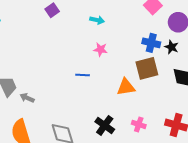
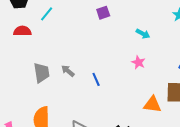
blue line: (83, 75) -> (96, 79), moved, turned 48
gray arrow: (27, 98) -> (68, 71), moved

